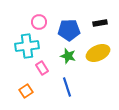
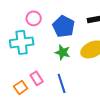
blue pentagon: (69, 30) -> (64, 26), turned 30
pink rectangle: (42, 68) -> (37, 78), moved

